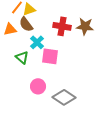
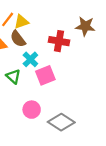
brown star: (85, 26) -> (85, 26), moved
pink square: (50, 56) -> (45, 75), turned -30

